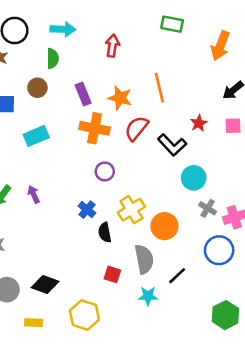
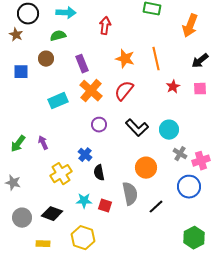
green semicircle: (53, 58) -> (58, 36), turned -105
orange line: (159, 88) -> (156, 59), moved
orange star: (120, 98) -> (125, 59), moved
orange cross: (95, 128) -> (91, 91), turned 30
cyan rectangle: (36, 136) -> (58, 101), moved
black L-shape: (172, 145) -> (137, 128), moved
yellow cross: (131, 210) -> (61, 174), moved
cyan star: (148, 296) -> (84, 201), moved

